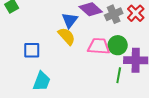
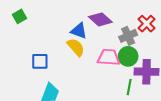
gray cross: (114, 14) -> (128, 36), moved
blue triangle: (70, 20) -> (79, 31), turned -48

